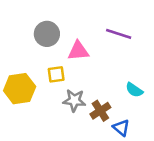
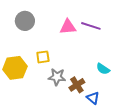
gray circle: (47, 34) -> (25, 21), moved
pink triangle: (78, 51) -> (68, 27), moved

